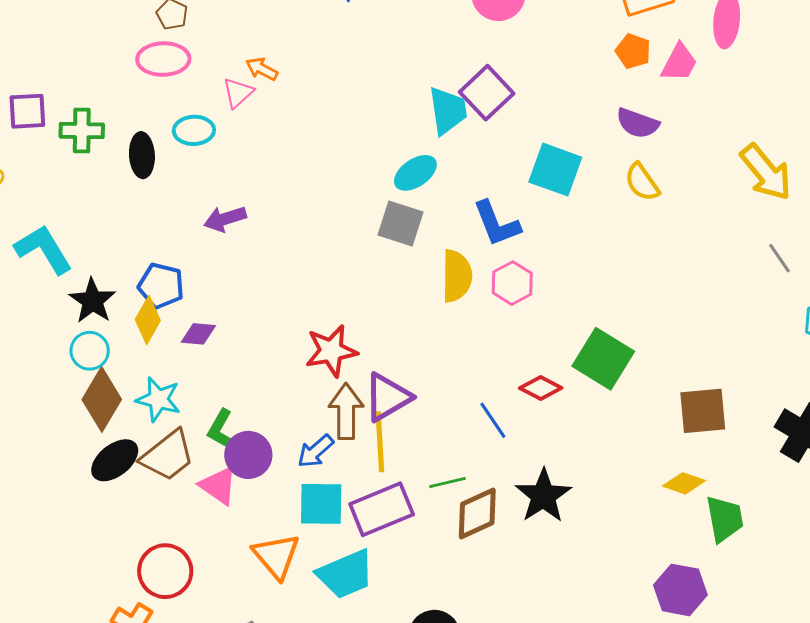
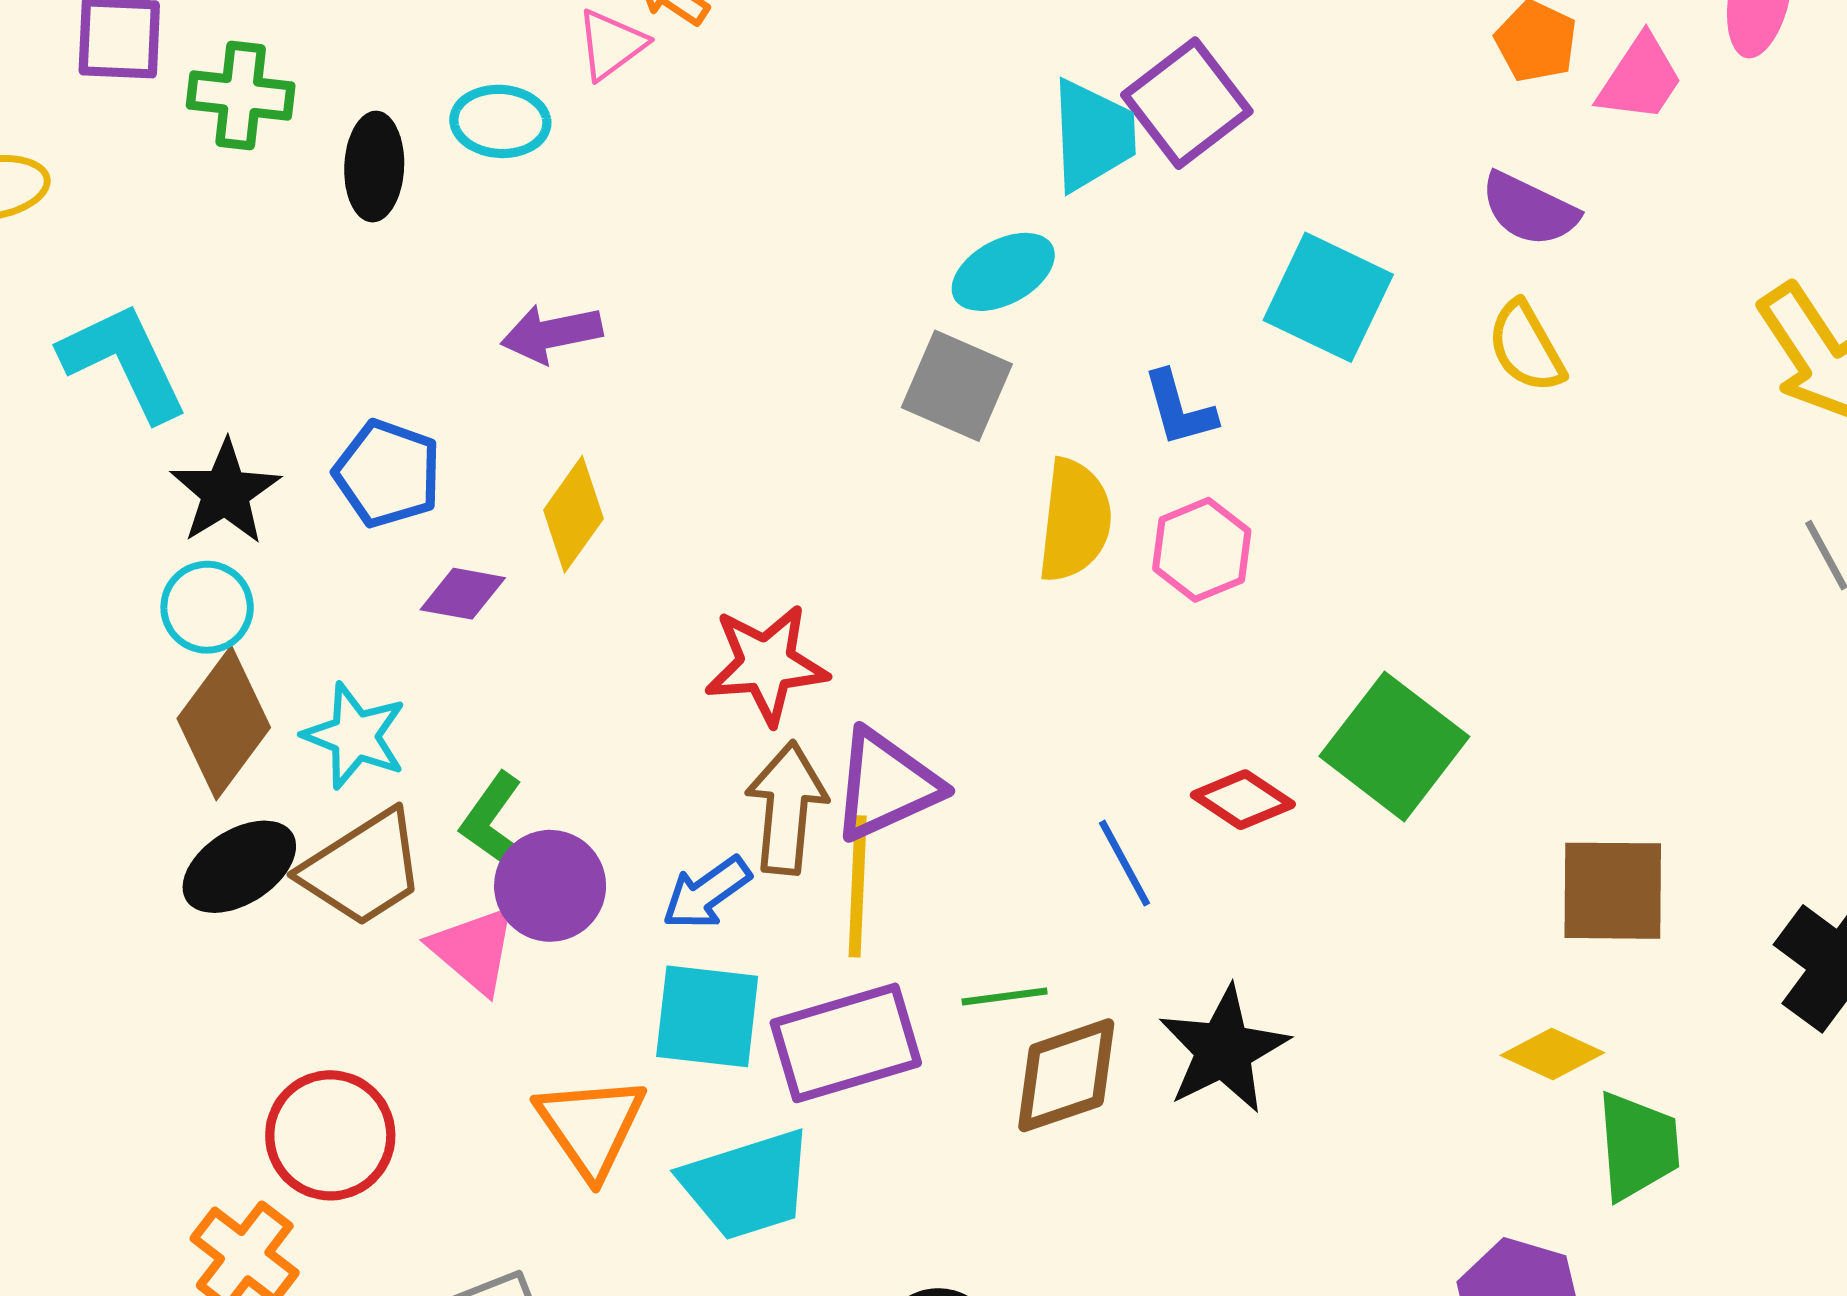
blue L-shape: (497, 224) -> (1179, 409), size x0.7
yellow diamond: (148, 320) -> (573, 514), moved

